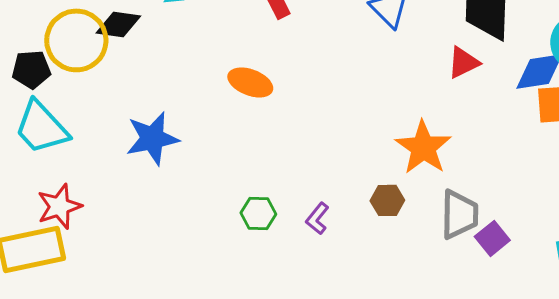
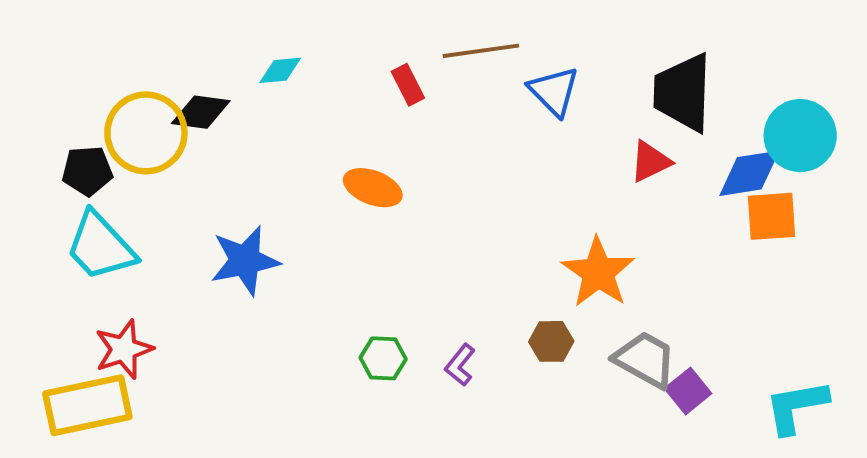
gray trapezoid: (459, 214) -> (645, 360), turned -62

